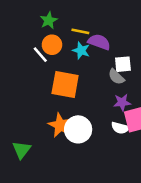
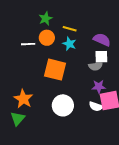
purple semicircle: (99, 42) -> (102, 40), moved
white line: (40, 55) -> (28, 44), moved, turned -56
gray semicircle: (116, 77) -> (95, 66), turned -56
orange star: (60, 125) -> (23, 99), moved

